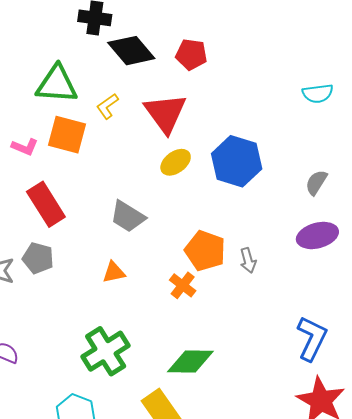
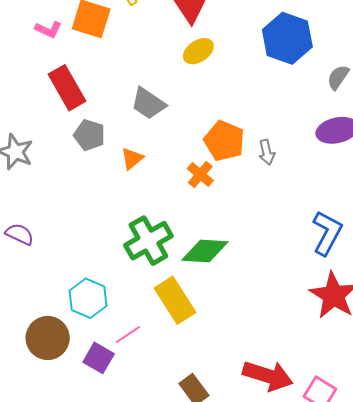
blue hexagon: (237, 161) -> (287, 38), moved
gray pentagon: (38, 258) -> (89, 135), moved
orange triangle: (114, 272) -> (132, 159), turned -30
green cross: (106, 351) -> (148, 241), moved

